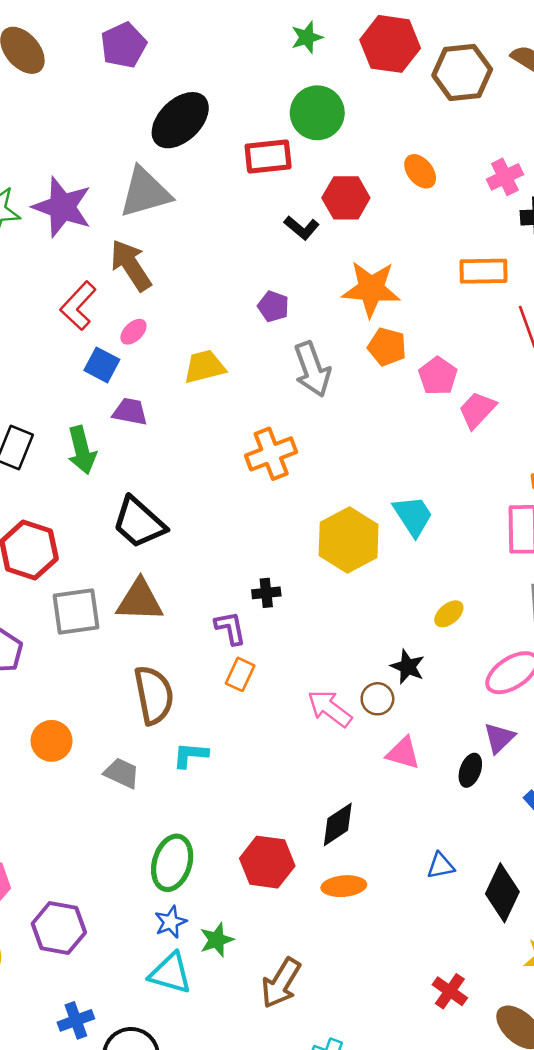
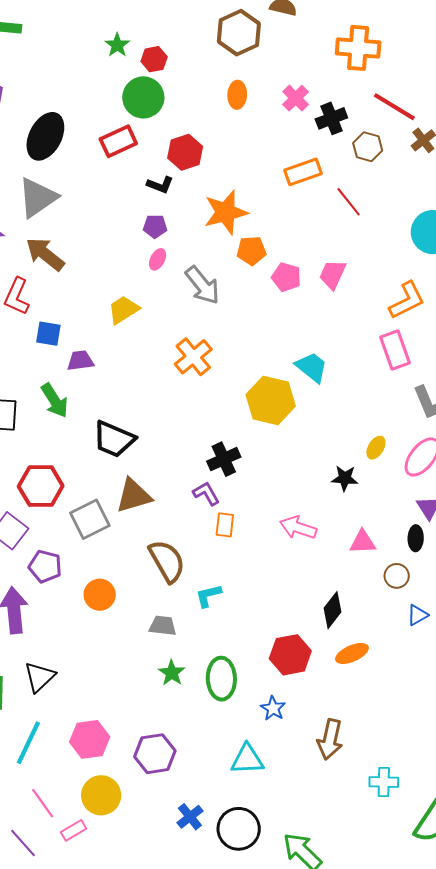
red hexagon: (390, 44) -> (154, 59), moved, size x0.6
orange ellipse: (420, 171) -> (237, 95), moved, turned 60
purple pentagon: (273, 306) -> (155, 226), moved
pink ellipse: (133, 332) -> (158, 259), moved
pink pentagon: (438, 376) -> (286, 277), moved
black cross: (266, 593) -> (224, 459), size x1.5
yellow ellipse: (449, 614) -> (376, 448), moved
brown circle: (377, 699) -> (397, 576), moved
orange circle: (52, 741) -> (100, 595), moved
blue star: (171, 922) -> (273, 708), moved
green star: (217, 940) -> (172, 673), moved

